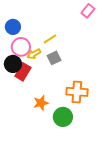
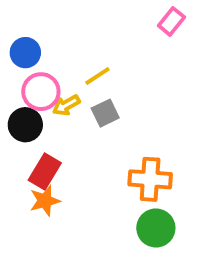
red rectangle: (23, 72) -> (45, 171), moved
orange star: (41, 103) -> (45, 201), moved
green circle: (63, 117) -> (156, 228), moved

